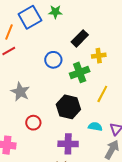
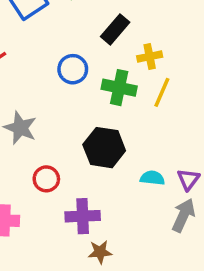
green cross: (80, 72) -> (119, 88), turned 36
yellow line: (102, 94) -> (162, 92), moved
purple cross: (68, 144) -> (83, 216), moved

